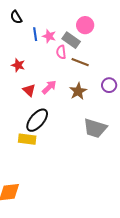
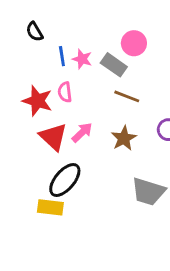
pink semicircle: (61, 52) -> (65, 92), moved
red star: (18, 65) -> (37, 101), size x1.5
red triangle: (29, 90) -> (53, 137), size x1.5

